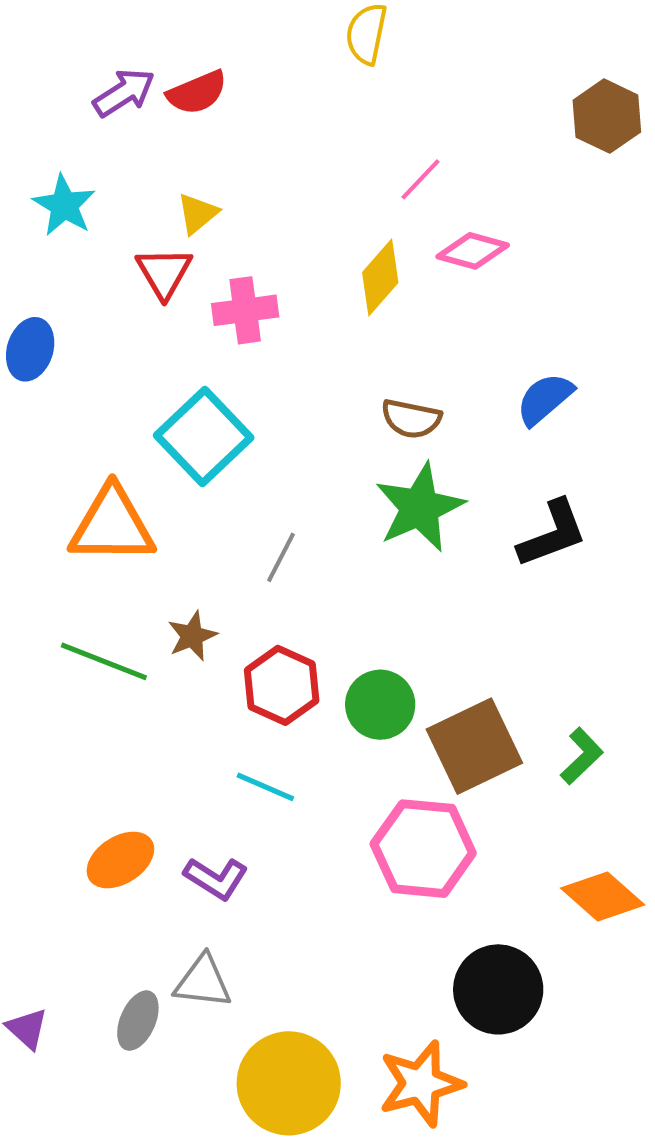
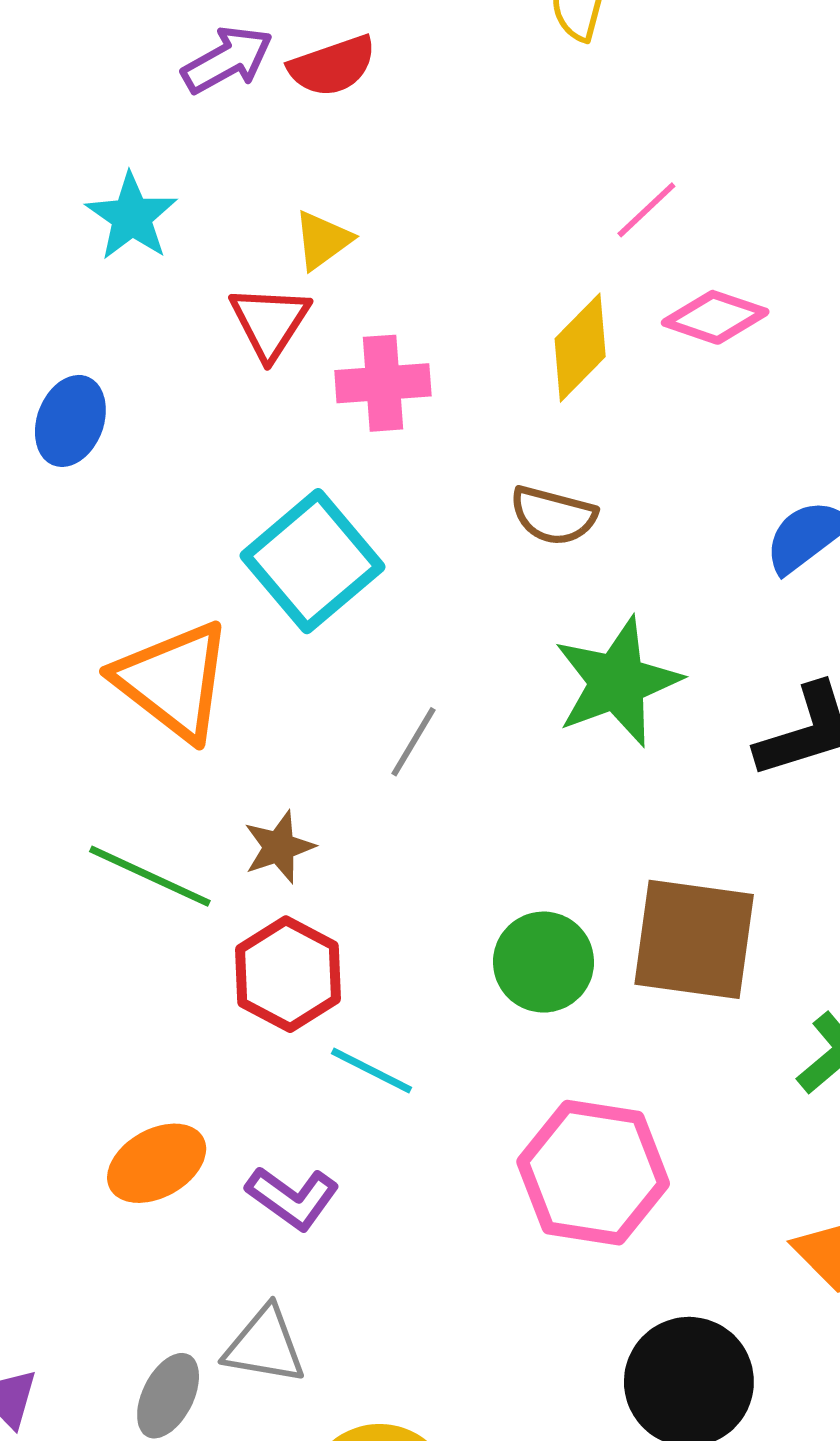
brown semicircle: (411, 419) -> (553, 515), moved
orange triangle: (112, 525) -> (173, 681), turned 34
red hexagon: (282, 685) -> (288, 974), moved
brown square: (474, 746) -> (694, 939), moved, turned 30

